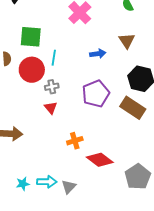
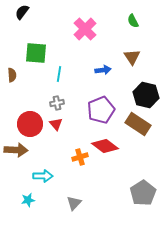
red circle: (32, 70) -> (30, 124), moved
red diamond: (100, 160) -> (105, 146), moved
cyan arrow: (47, 182) -> (43, 176), moved

